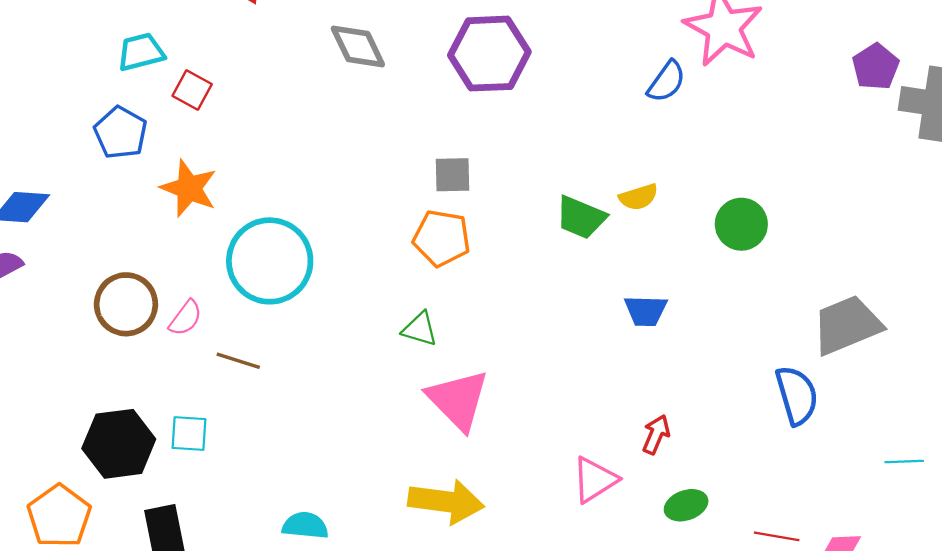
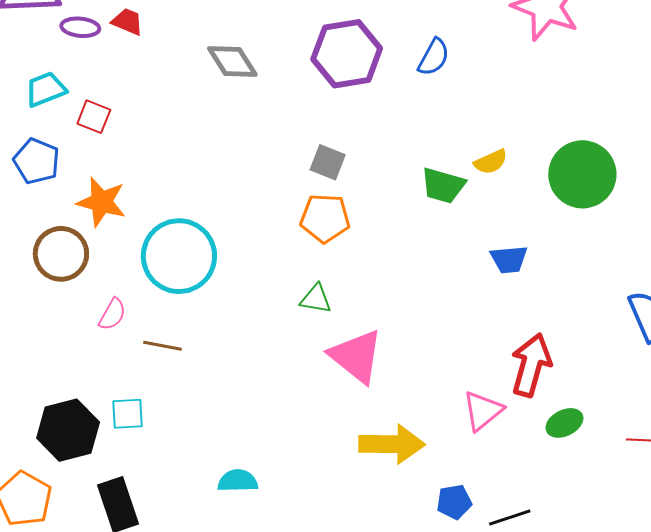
blue semicircle: (666, 82) -> (434, 57), moved
gray square: (452, 175) -> (328, 162), turned 30
green circle: (741, 224) -> (582, 174), size x1.5
brown circle: (126, 304) -> (61, 254), moved
red arrow: (656, 434) -> (531, 365), size x1.8
yellow arrow: (446, 501) -> (392, 444), moved

